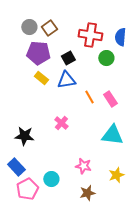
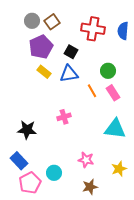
purple pentagon: (38, 53) -> (41, 47), turned -30
black square: (68, 58) -> (71, 52), turned -32
green circle: (106, 58) -> (108, 71), moved
pink cross: (61, 123) -> (64, 117), turned 32

